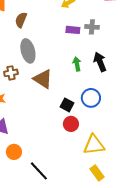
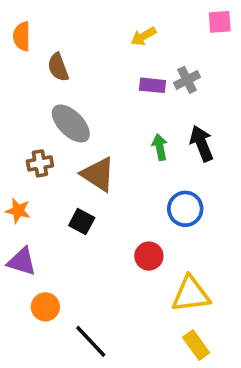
brown semicircle: (21, 20) -> (58, 67), turned -42
gray cross: (92, 27) -> (187, 80), turned -32
gray ellipse: (28, 51) -> (71, 123), turned -30
black square: (67, 105) -> (82, 222), moved

